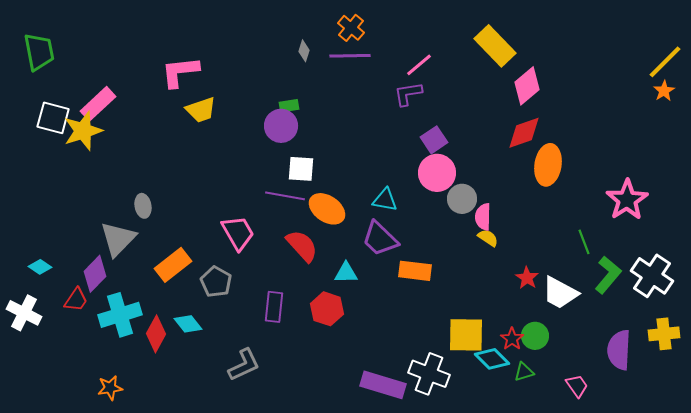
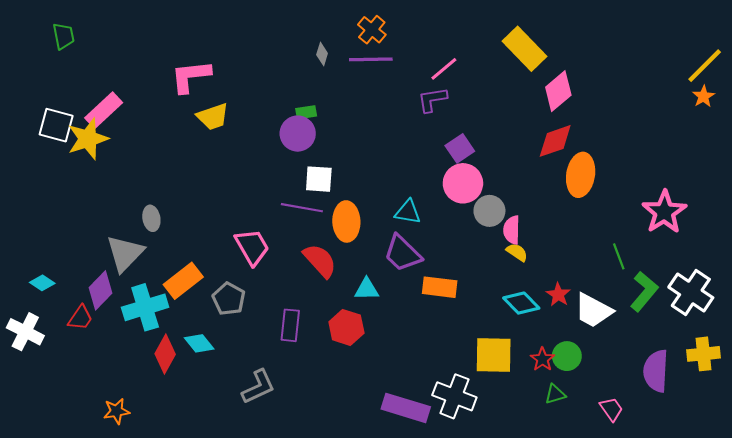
green trapezoid: (39, 52) -> (63, 36), moved, size x0.7
orange ellipse: (327, 209) -> (346, 221), turned 54
cyan cross: (120, 315) -> (145, 307), moved
cyan diamond: (492, 359) -> (521, 303), moved

